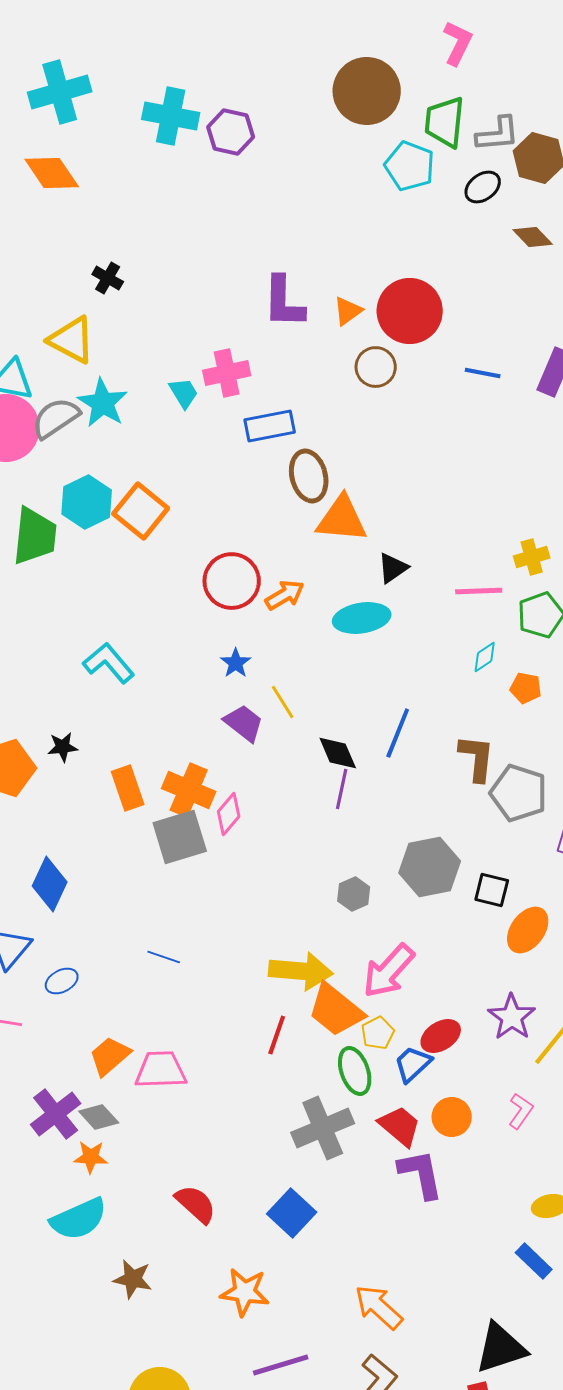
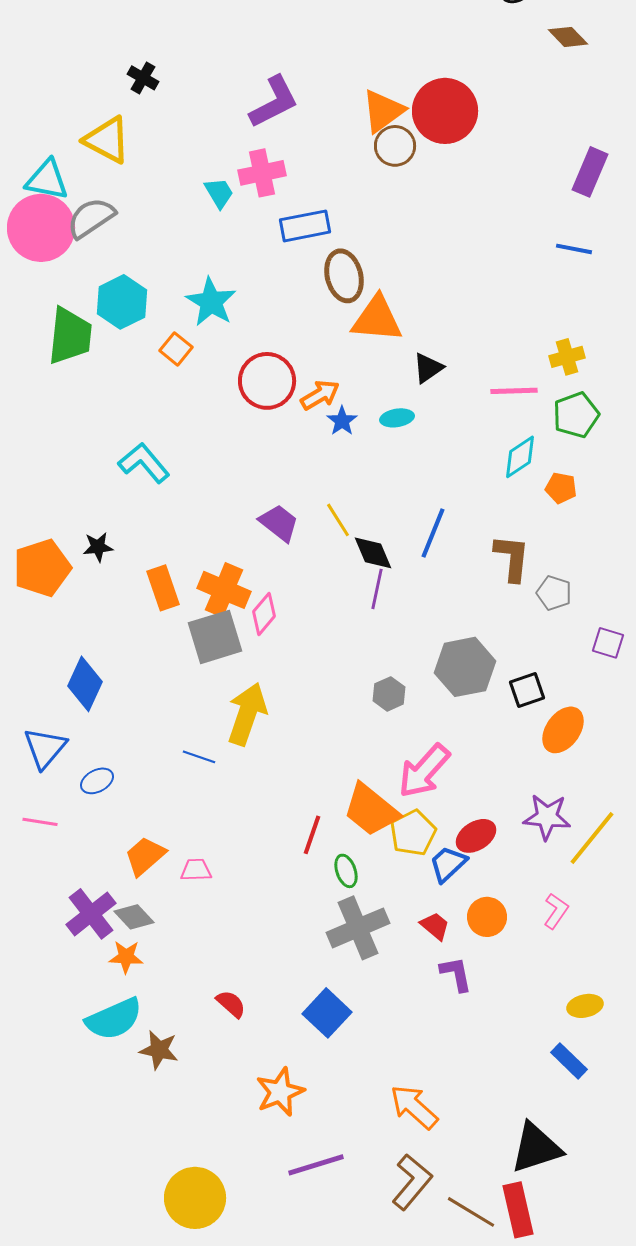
purple L-shape: (284, 302) -> (274, 102), moved, turned -118
orange triangle: (348, 311) -> (383, 111), size x1.5
brown circle: (376, 367) -> (395, 146), moved
blue line: (483, 373) -> (574, 249), moved
cyan star: (103, 403) -> (211, 302), moved
orange square: (141, 511) -> (176, 349), moved, size x0.6
cyan ellipse: (362, 618) -> (397, 418), size x0.6
cyan diamond: (485, 657) -> (520, 457), size x1.4
blue star: (236, 663) -> (342, 421), moved
yellow line: (283, 702) -> (338, 520), moved
gray pentagon: (519, 793) -> (554, 593), size x0.6
black square: (492, 890) -> (527, 690), turned -33
yellow arrow: (301, 971) -> (247, 714), moved, turned -76
purple star: (512, 1017) -> (547, 817), turned -30
yellow pentagon: (378, 1033) -> (413, 833), size x1.4
pink trapezoid: (161, 1070) -> (196, 870), size x0.6
green ellipse: (355, 1071) -> (346, 871), moved, size x0.7
red trapezoid: (400, 1126) -> (435, 926), size x0.7
purple L-shape: (421, 1174) -> (456, 974), size x0.7
red semicircle: (196, 1204) -> (231, 1004), size x0.7
brown star: (133, 1279) -> (159, 1050), moved
orange star: (245, 1292) -> (280, 1092), turned -30

